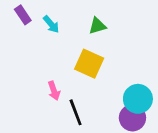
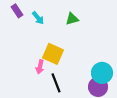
yellow square: (89, 64) -> (53, 54), moved
pink arrow: (54, 91) -> (40, 67), turned 32

